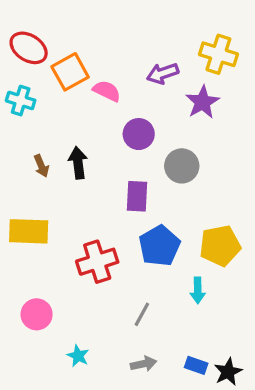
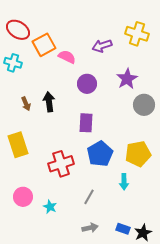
purple star: (202, 102) -> (127, 79), moved
gray circle: (182, 166) -> (144, 105), moved
yellow rectangle: (29, 231) -> (18, 145), turned 70
cyan star: (78, 356) -> (50, 207), moved

